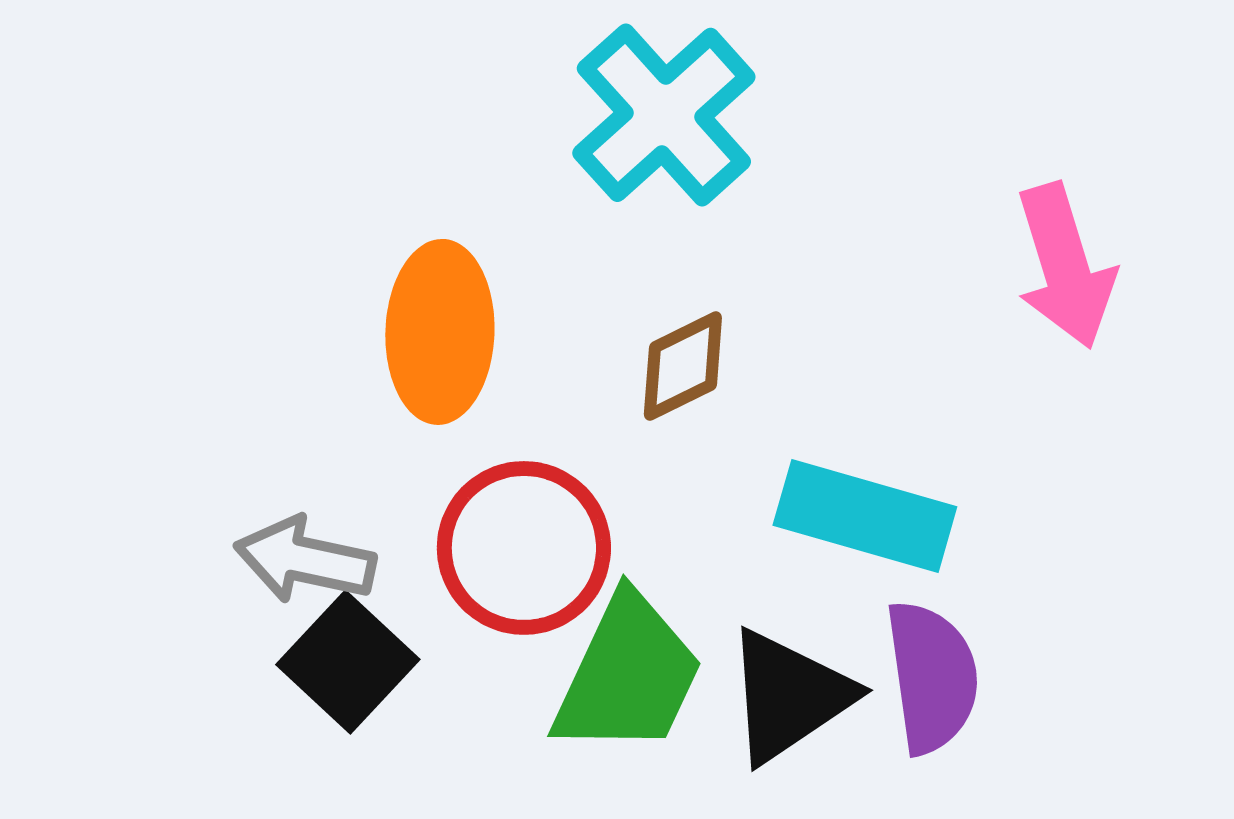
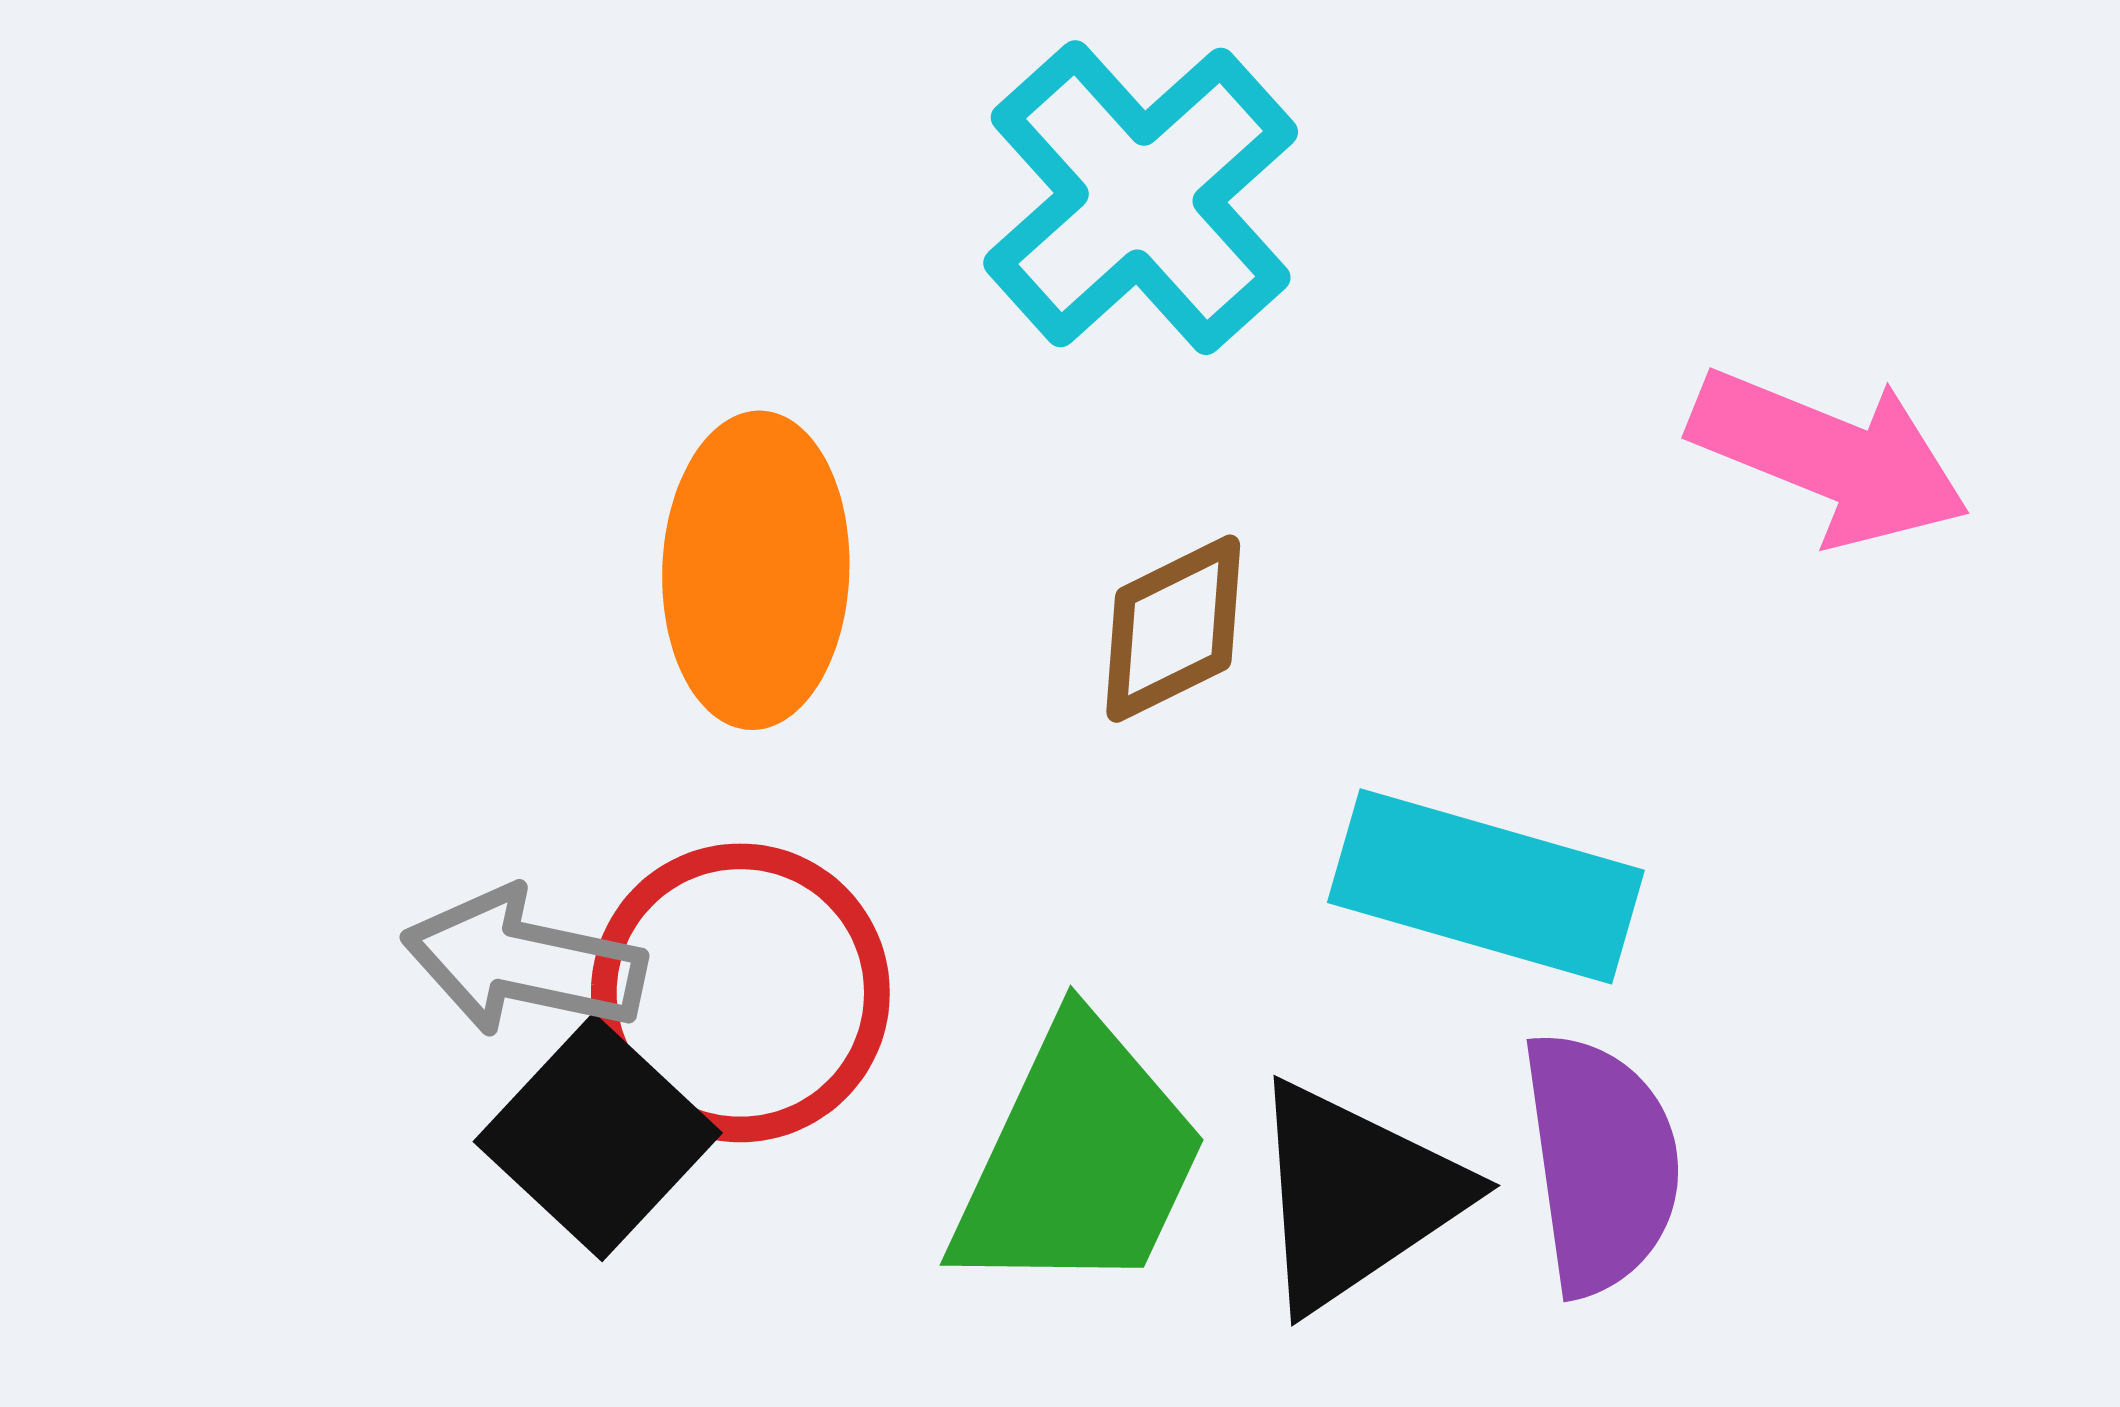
pink arrow: (1065, 266) -> (1829, 457), turned -51
red circle: (524, 548) -> (740, 993), moved

